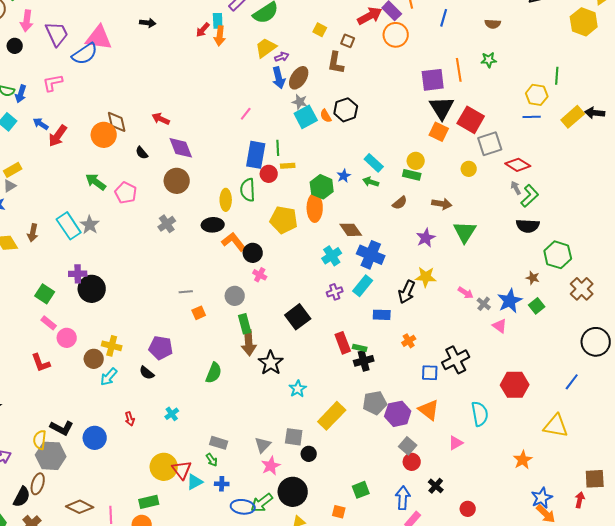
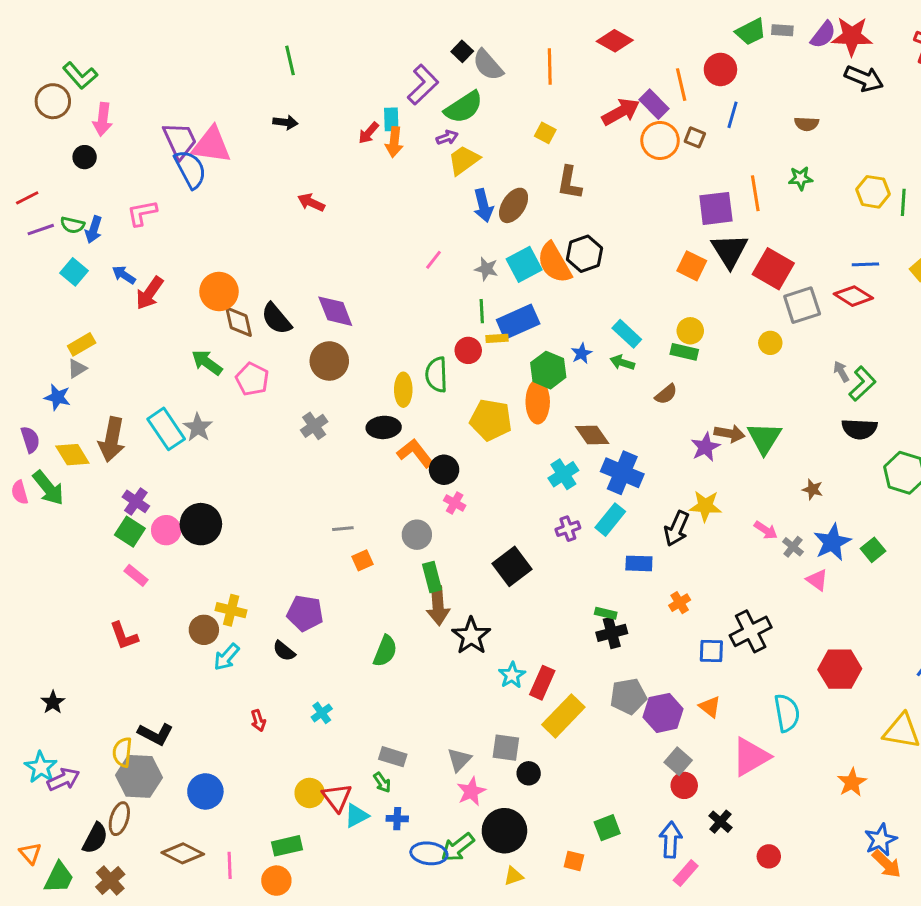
purple trapezoid: (57, 34) -> (180, 140), moved
brown square: (348, 41) -> (695, 137), moved
blue semicircle: (85, 54) -> (190, 169), turned -84
purple arrow: (282, 57) -> (447, 137), moved
yellow hexagon: (537, 95) -> (873, 192), moved
gray star: (300, 102) -> (486, 269), moved
orange semicircle: (326, 116) -> (554, 263), size x2.0
red arrow: (161, 119) -> (311, 202), moved
brown diamond: (117, 122) -> (239, 322), moved
orange square: (439, 132) -> (692, 266), moved
black semicircle: (142, 153) -> (276, 319), size x1.6
blue rectangle: (256, 155) -> (518, 322), moved, turned 56
red diamond: (518, 165) -> (853, 296), moved
brown arrow: (442, 204) -> (730, 433), moved
brown arrow: (33, 233) -> (112, 440), size x1.6
purple cross: (78, 274) -> (136, 501), moved, turned 36
brown star: (533, 278) -> (813, 489), moved
pink circle: (67, 338) -> (166, 530), moved
red rectangle: (343, 343) -> (542, 683), moved, turned 45
orange triangle: (429, 410) -> (710, 707), size x0.7
blue circle: (95, 438) -> (205, 791), moved
pink triangle: (456, 443) -> (751, 757), size x1.8
yellow circle: (164, 467) -> (310, 793), size x0.7

